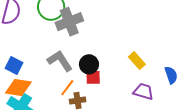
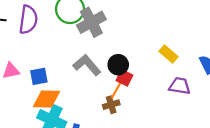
blue square: (14, 66) -> (39, 76), turned -30
red square: (93, 77) -> (124, 78), turned 35
orange line: (67, 88) -> (117, 90), moved

